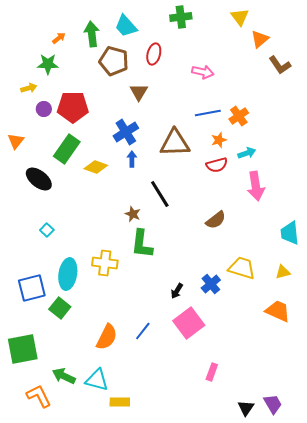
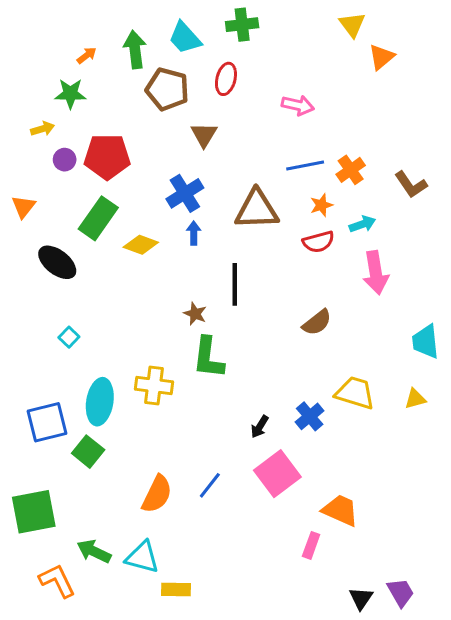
green cross: (181, 17) -> (242, 25), moved
brown L-shape: (280, 65) -> (411, 185), moved
black line: (160, 194) -> (235, 284), turned 32
orange trapezoid: (278, 311) -> (340, 510), moved

